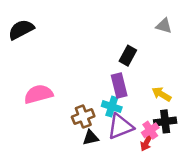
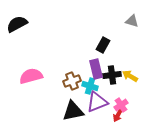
brown cross: (83, 116) -> (72, 81), moved
black cross: (165, 121) -> (112, 75), moved
black triangle: (91, 138) -> (73, 111), size x1.6

